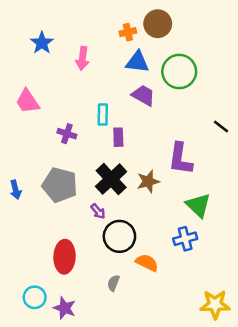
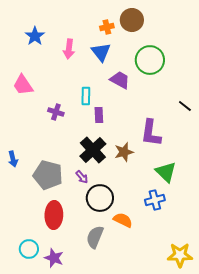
blue triangle: (137, 62) -> (101, 52), moved, turned 45
gray pentagon: (60, 185) -> (48, 175), moved
gray semicircle: (113, 283) -> (95, 237), size x1.6

